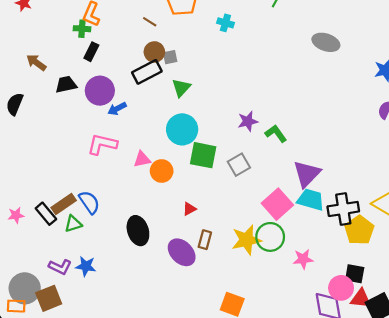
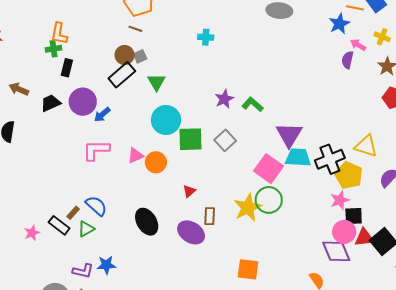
brown line: (150, 22) -> (135, 29), moved
cyan cross: (225, 23) -> (206, 37), moved
brown rectangle: (64, 204) -> (73, 213), size x0.6
pink star: (303, 259) -> (340, 200), moved

